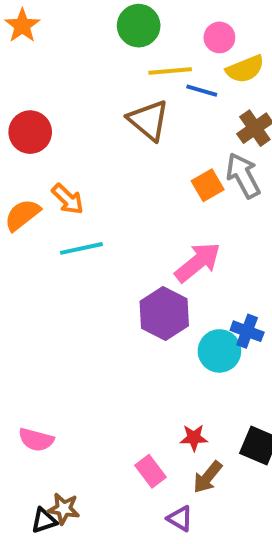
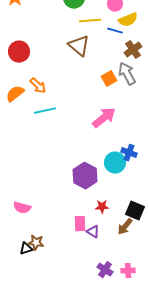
blue line: (202, 91) -> (115, 31), moved
purple hexagon: (164, 313) -> (85, 176), moved
pink rectangle: (150, 471) -> (80, 224), turned 35
brown arrow: (208, 477) -> (125, 227), moved
purple triangle: (180, 519) -> (93, 232), moved

